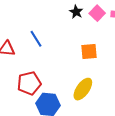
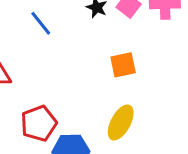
blue line: (36, 39) -> (41, 23), moved

